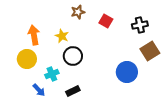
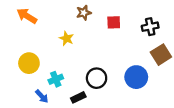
red square: (106, 21) -> (114, 22), turned -32
orange arrow: (34, 35) -> (27, 16), moved, turned -48
black circle: (73, 56) -> (97, 78), moved

